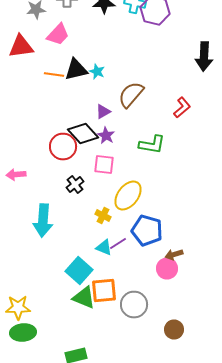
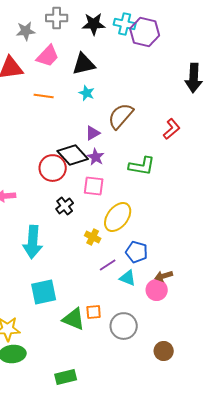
black triangle: (76, 70) -> (84, 64), moved
blue pentagon: (147, 230) -> (137, 252), size x0.7
cyan triangle: (104, 248) -> (128, 278), moved
cyan square: (79, 270) -> (44, 292), moved, turned 36
orange square: (104, 290) -> (94, 312), size x0.6

